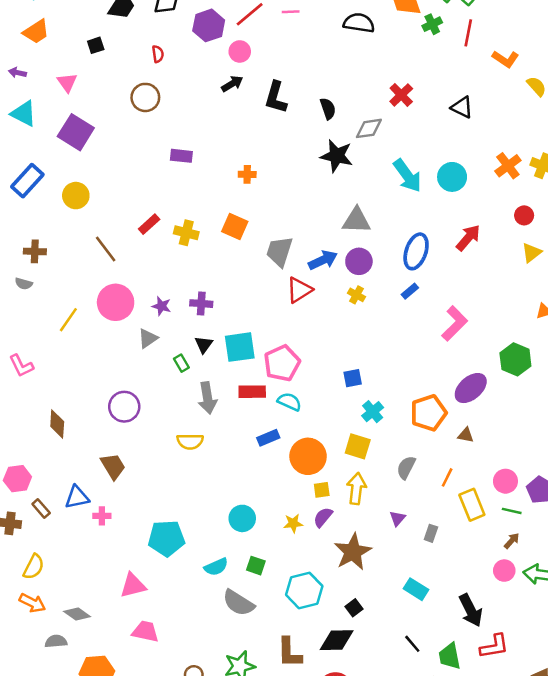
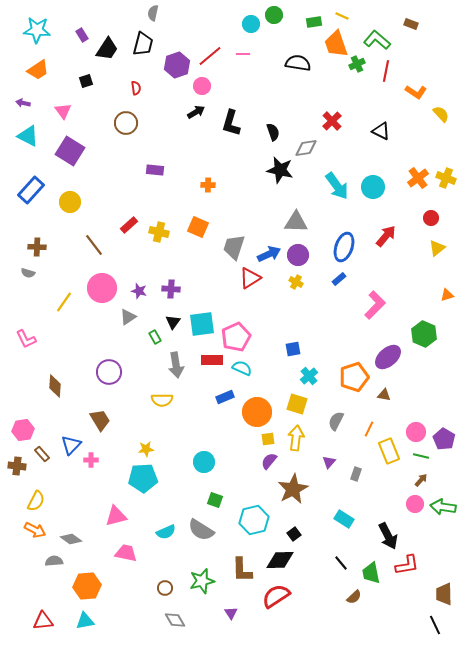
blue triangle: (77, 497) -> (71, 445), turned -35
yellow star: (293, 523) -> (146, 449), moved
cyan semicircle: (216, 567) -> (166, 532), moved

